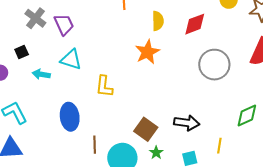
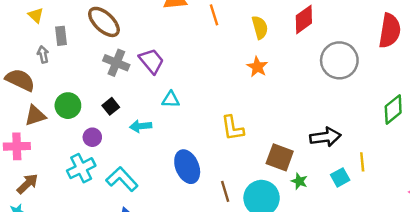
orange star: (147, 52) -> (257, 67), size x0.7
cyan triangle: (71, 60) -> (171, 100), size x0.7
yellow L-shape: (104, 86) -> (232, 128), moved
yellow line: (219, 146) -> (362, 162), moved

